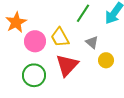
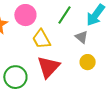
pink circle: (35, 41) -> (25, 15), moved
gray triangle: (92, 42) -> (82, 37), moved

